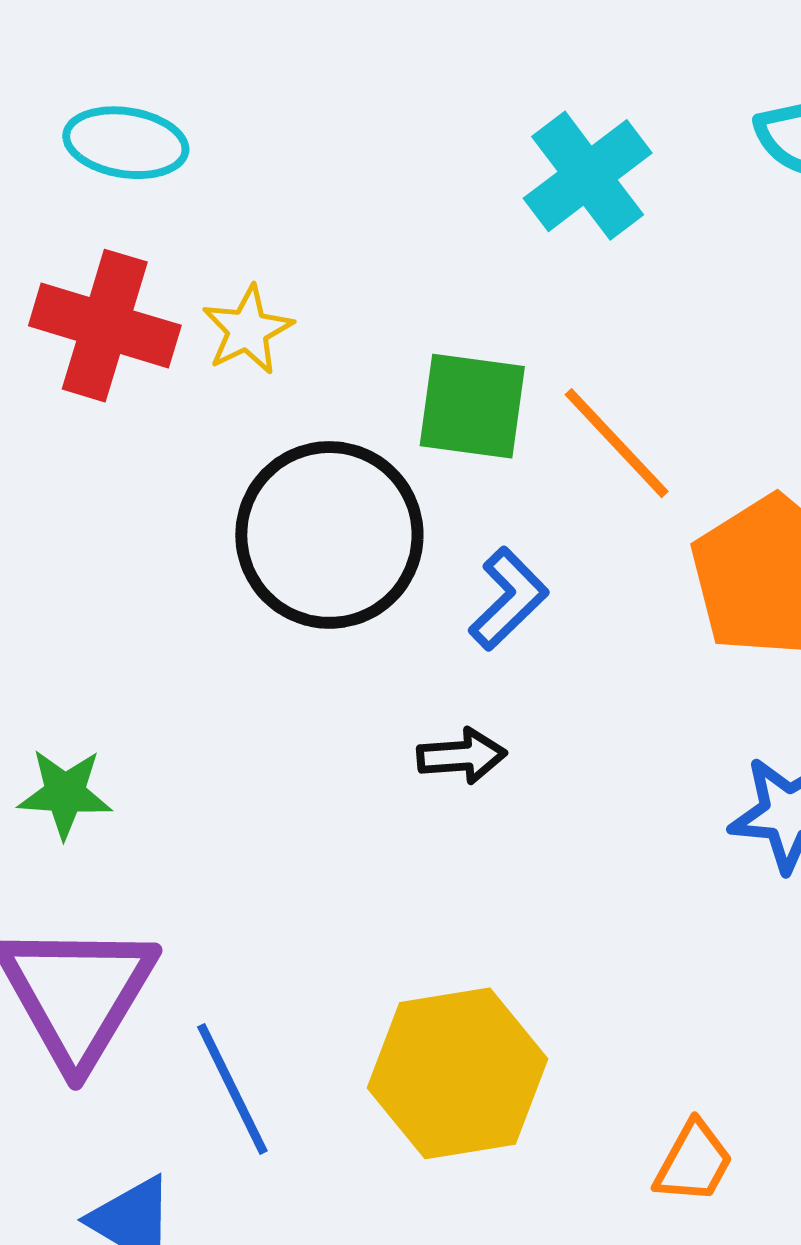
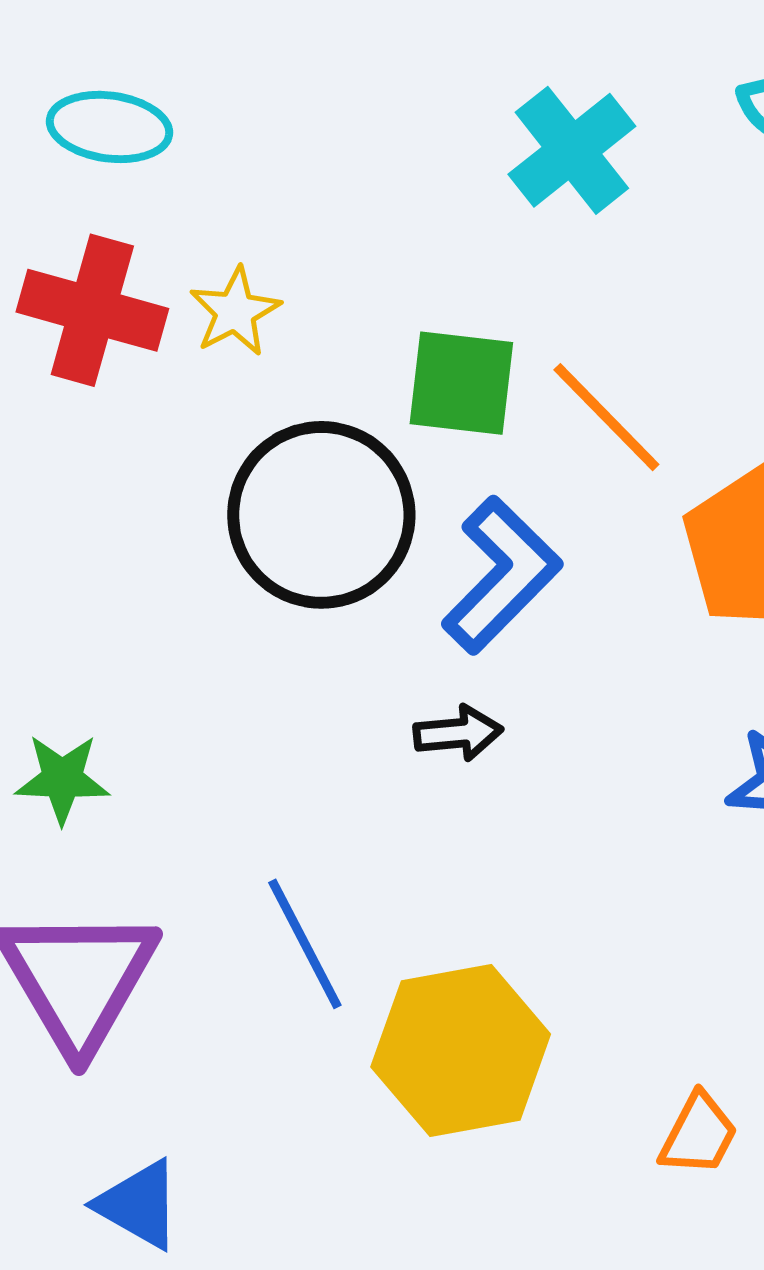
blue L-shape: (508, 599) -> (502, 575), size x1.5
blue line: (232, 1089) -> (305, 944), moved

